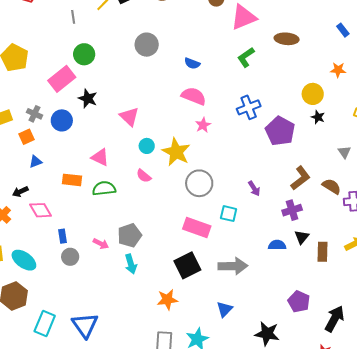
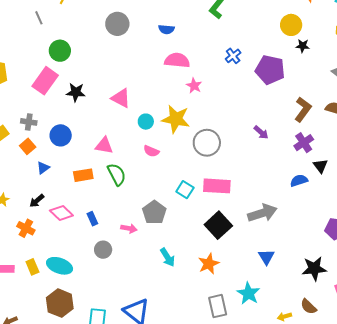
blue cross: (249, 107) -> (233, 56), size x0.7
blue circle: (62, 120) -> (61, 135), moved
green semicircle: (104, 188) -> (117, 174), turned 85
cyan square: (229, 214) -> (185, 190), moved, turned 36
blue rectangle: (62, 236) -> (92, 219), moved
cyan arrow: (131, 264) -> (168, 257), moved

